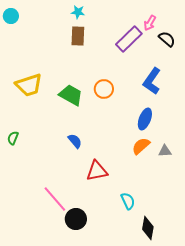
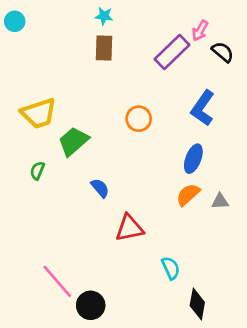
green trapezoid: (71, 95) -> (73, 141), moved, turned -70
green semicircle: (13, 138) -> (37, 171), moved
pink line: (55, 199) -> (57, 281), moved
black circle: (76, 219) -> (91, 305), moved

